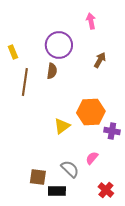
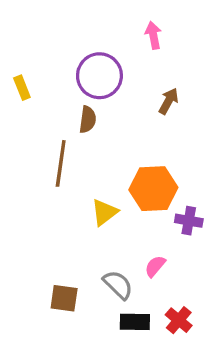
brown line: (25, 82) -> (61, 163), moved
black rectangle: (57, 191) -> (135, 322), moved

